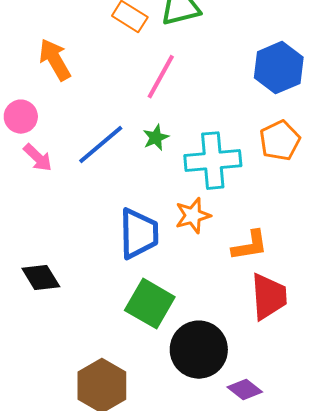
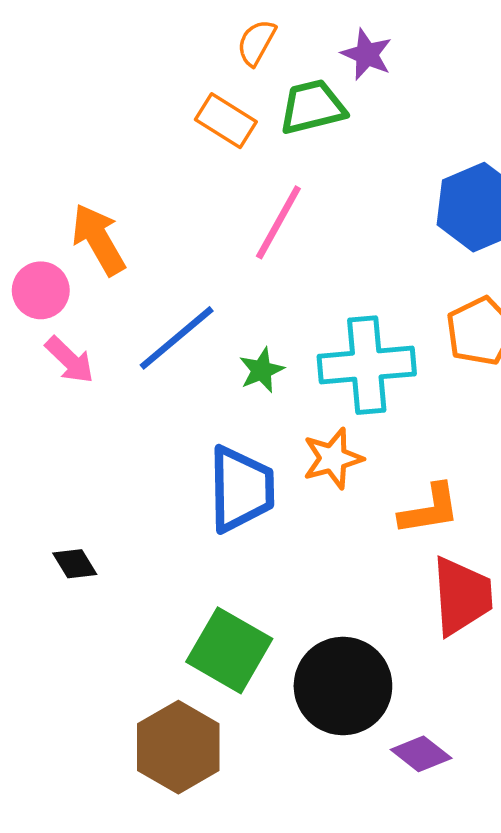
orange arrow: (55, 60) -> (98, 239), moved
green star: (156, 138) -> (261, 370), moved
black diamond: (41, 278) -> (75, 564), size x0.7
green square: (150, 304) -> (229, 650), moved

